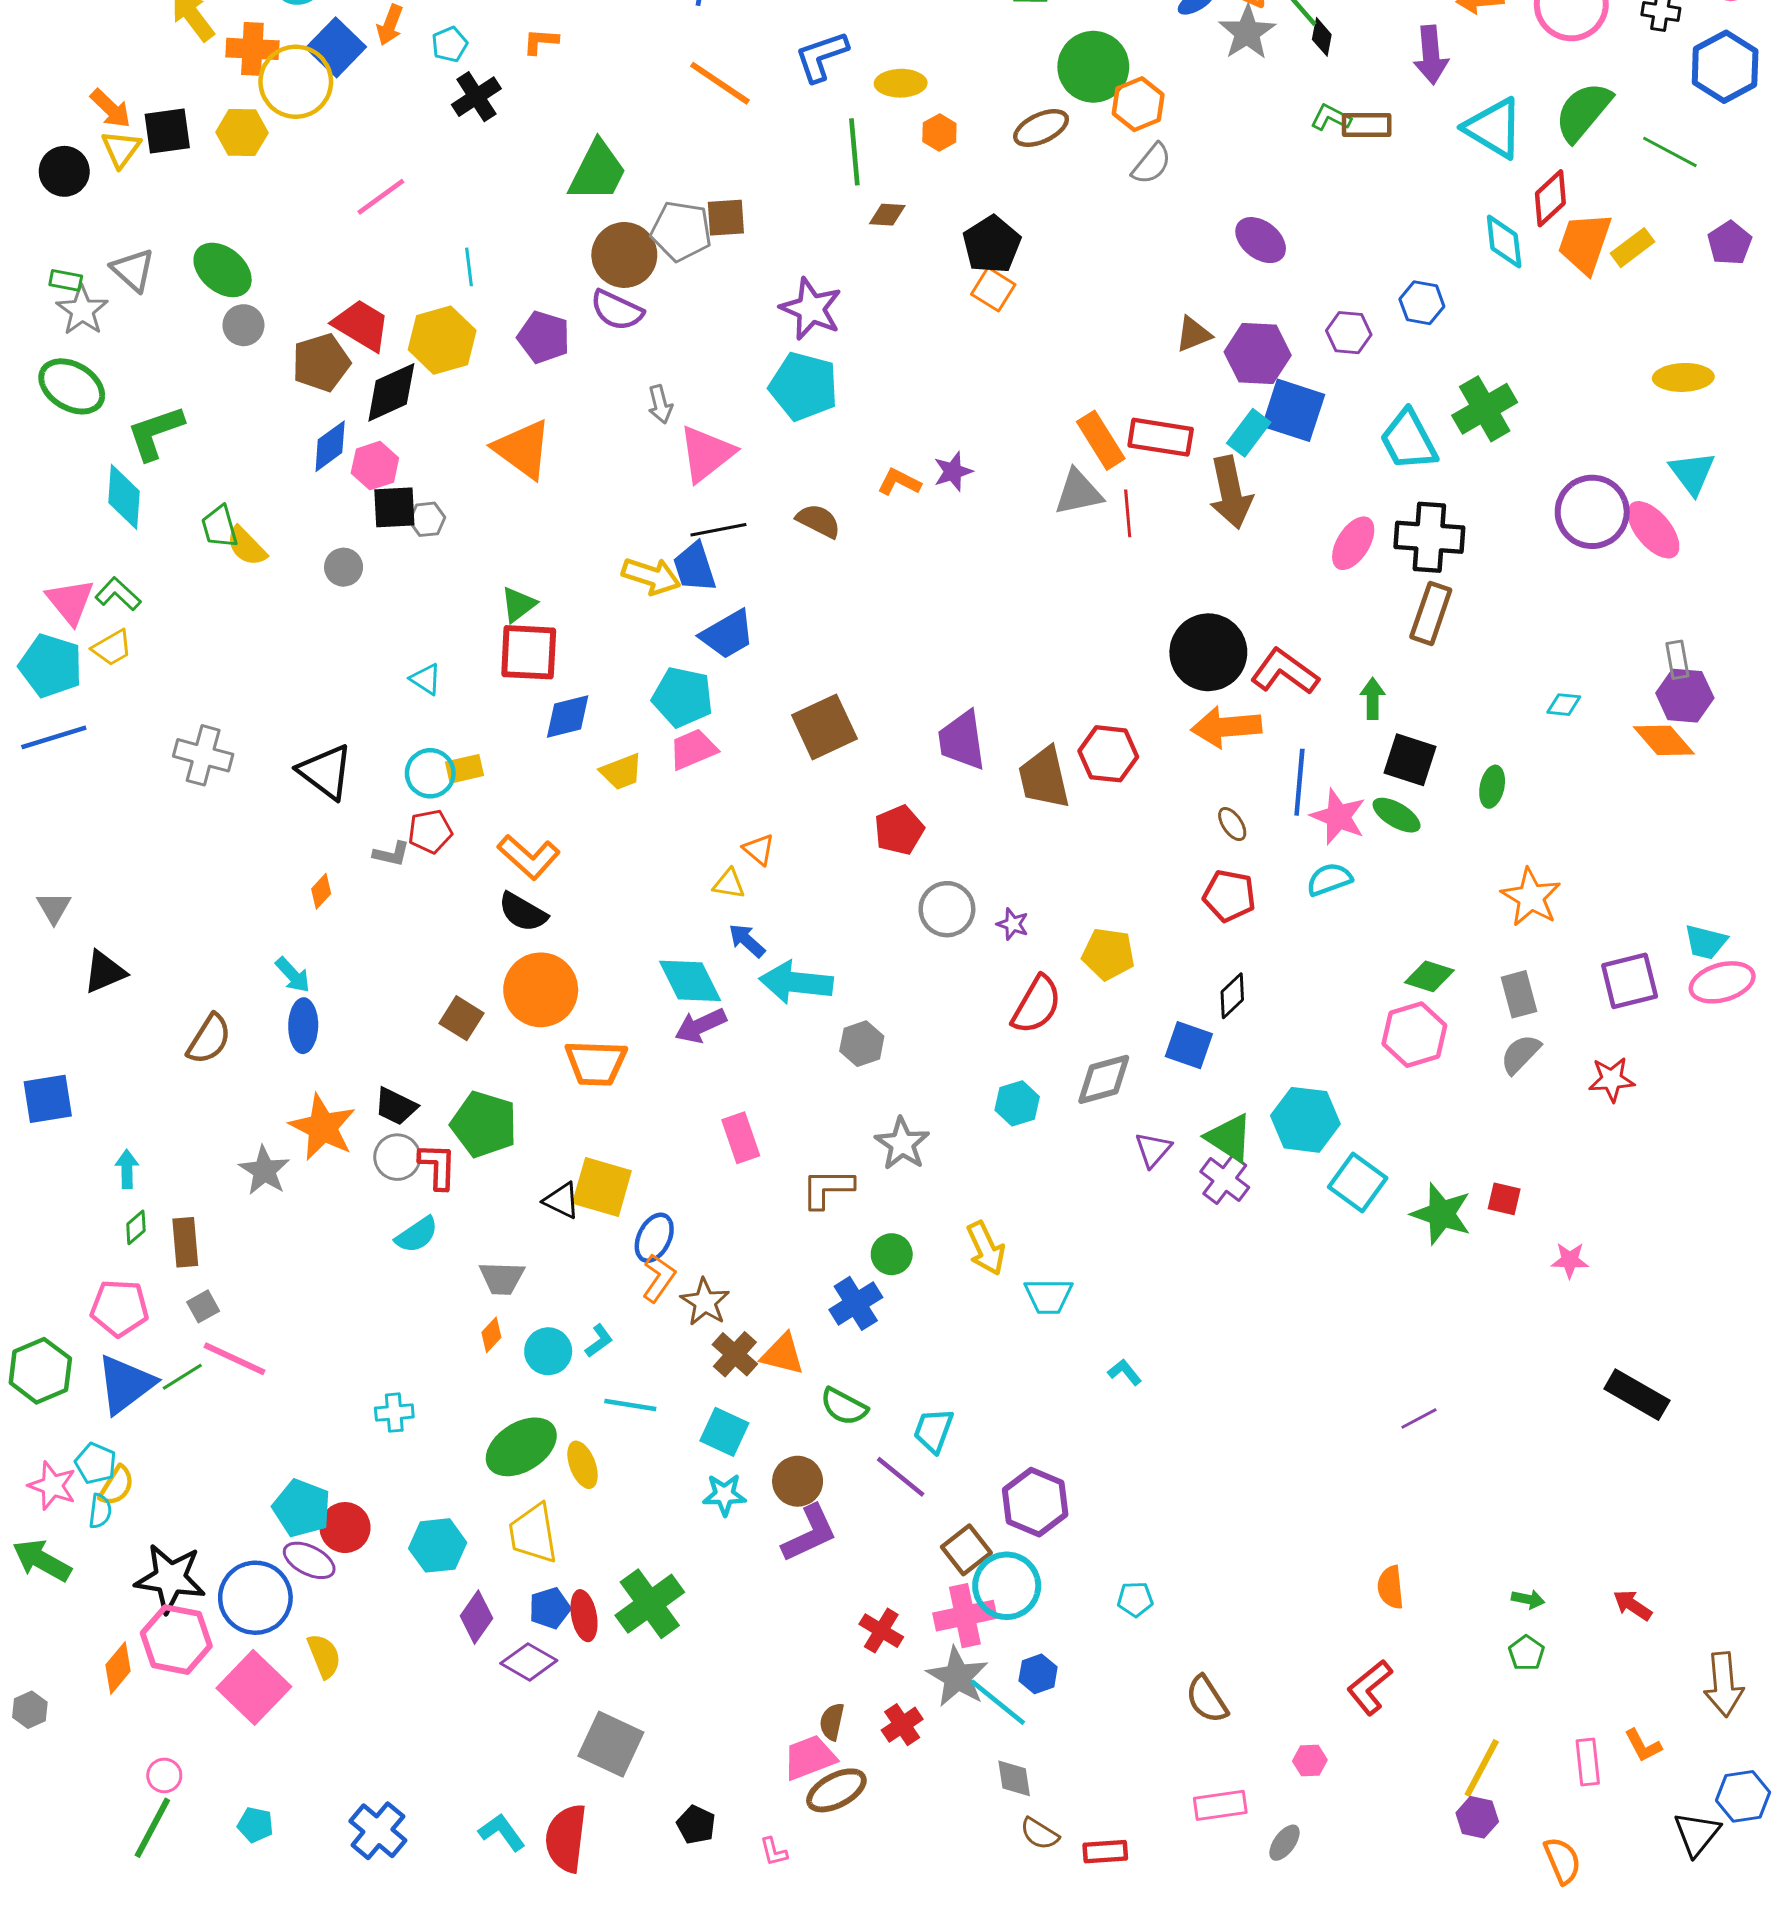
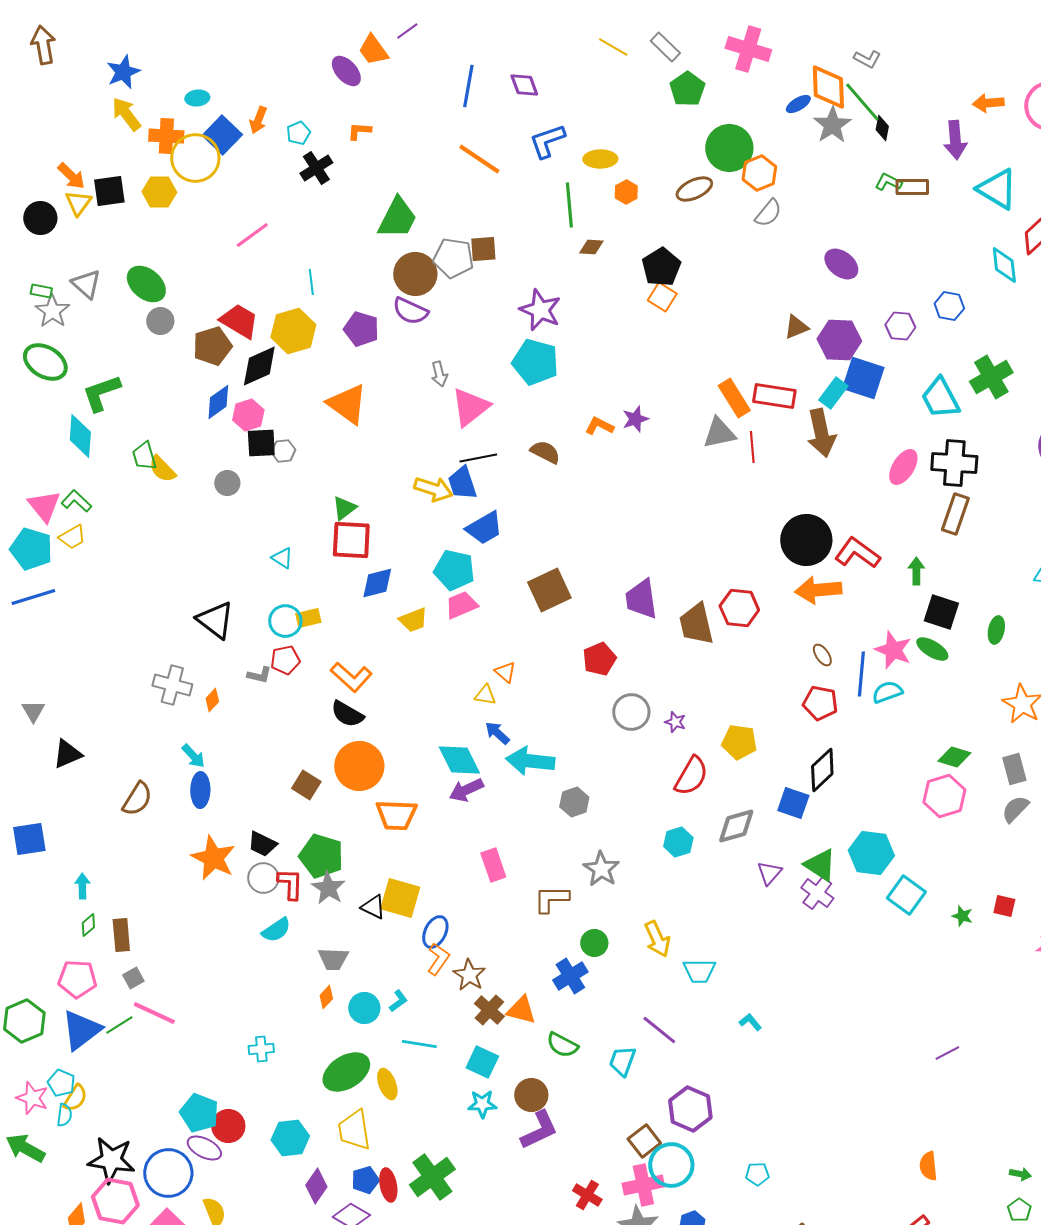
gray cross: (203, 755) -> (172, 685), moved
blue line: (1299, 782) -> (861, 674), moved
black diamond: (1232, 996) -> (822, 770), size x1.4
gray star: (264, 1171) -> (328, 888), moved
green star: (1441, 1214) -> (962, 916), size x0.5
purple line: (901, 1477) -> (659, 1030), moved

